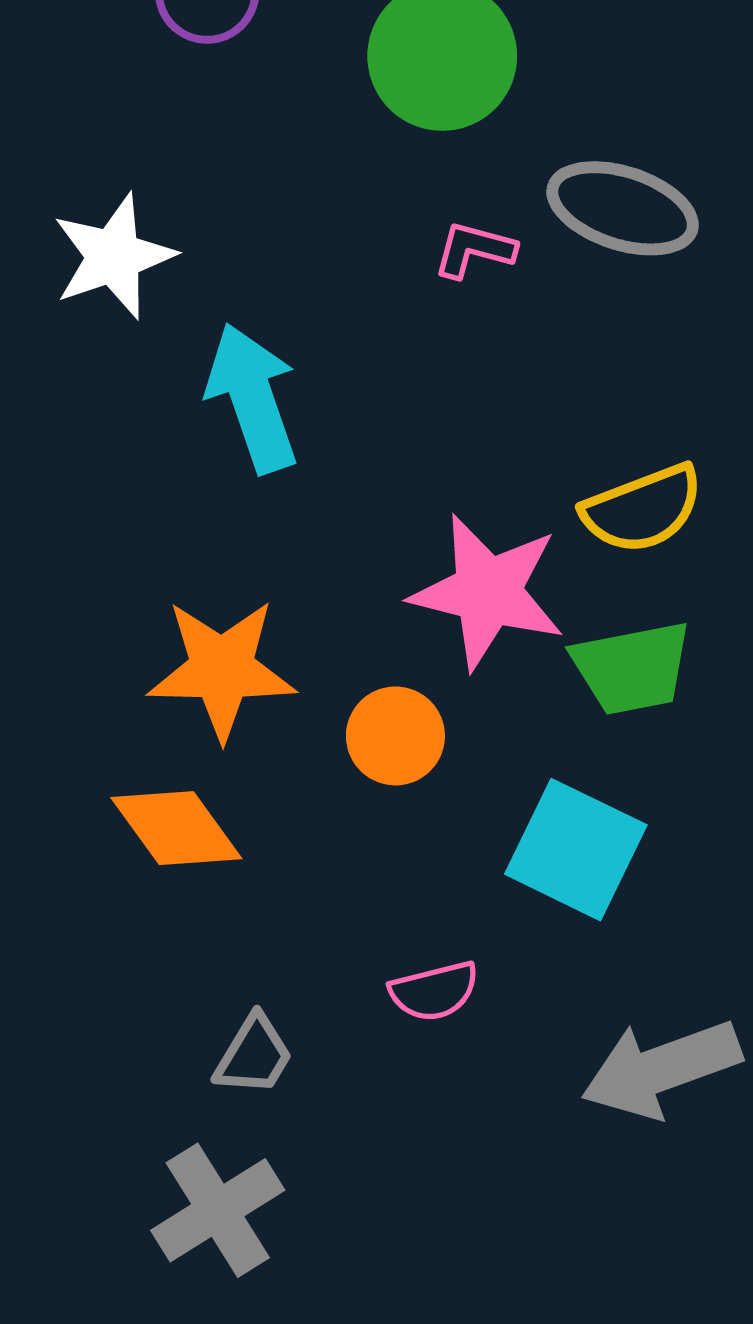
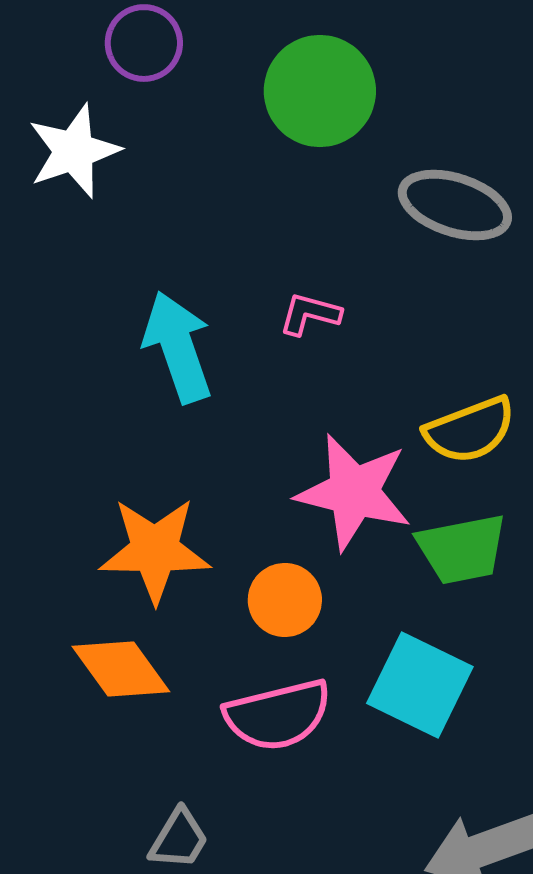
pink L-shape: (474, 250) -> (310, 314), moved
white star: (114, 256) -> (74, 151), moved
pink semicircle: (434, 991) -> (278, 715), moved, size x1.6

